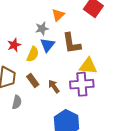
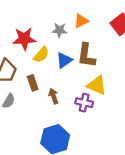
red star: (14, 45) -> (24, 39), size x1.5
blue triangle: (48, 45) -> (64, 60), moved
purple cross: (82, 84) -> (84, 103), size x0.7

